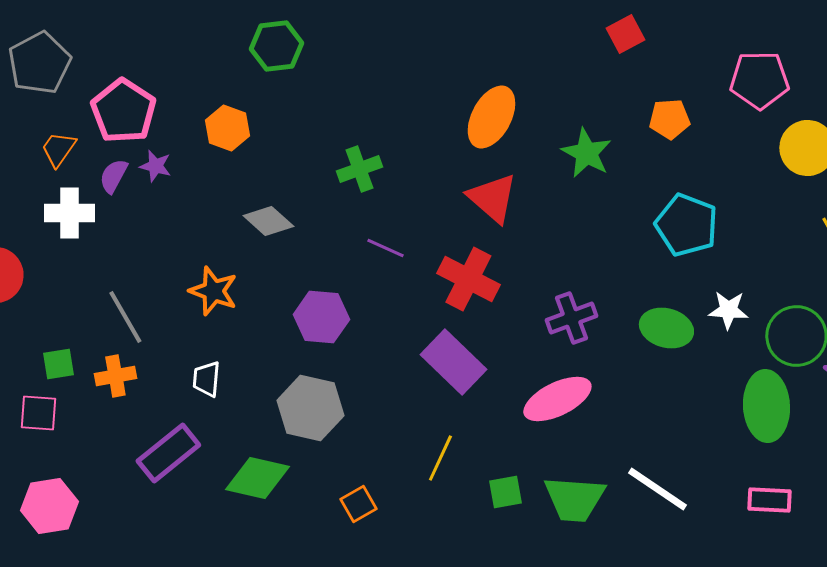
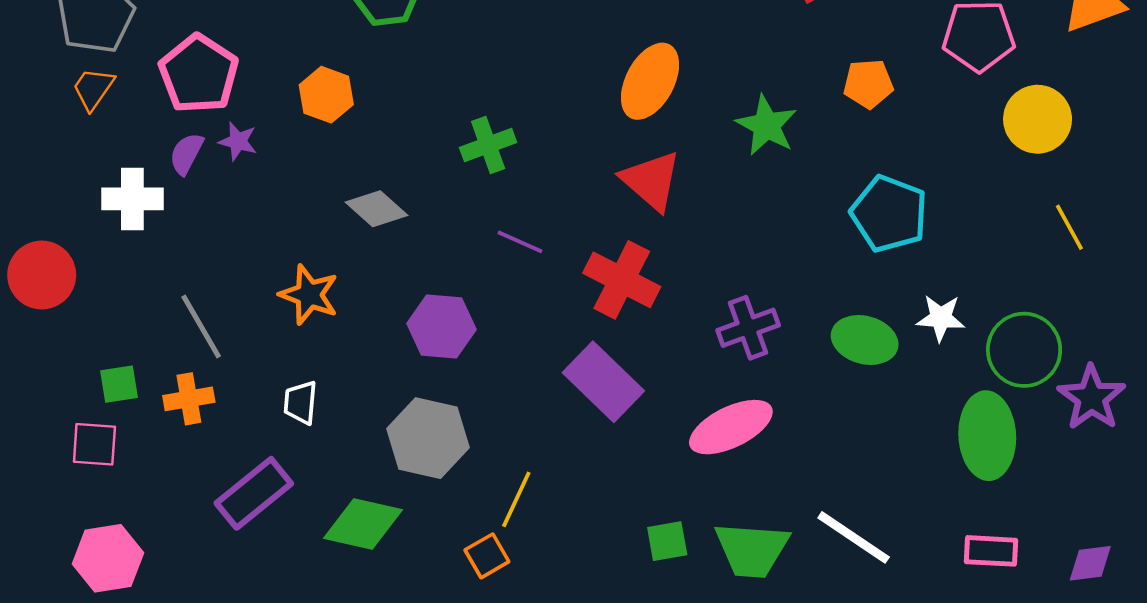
orange trapezoid: (58, 149) -> (93, 89), moved
yellow line: (440, 458) -> (516, 499), moved

